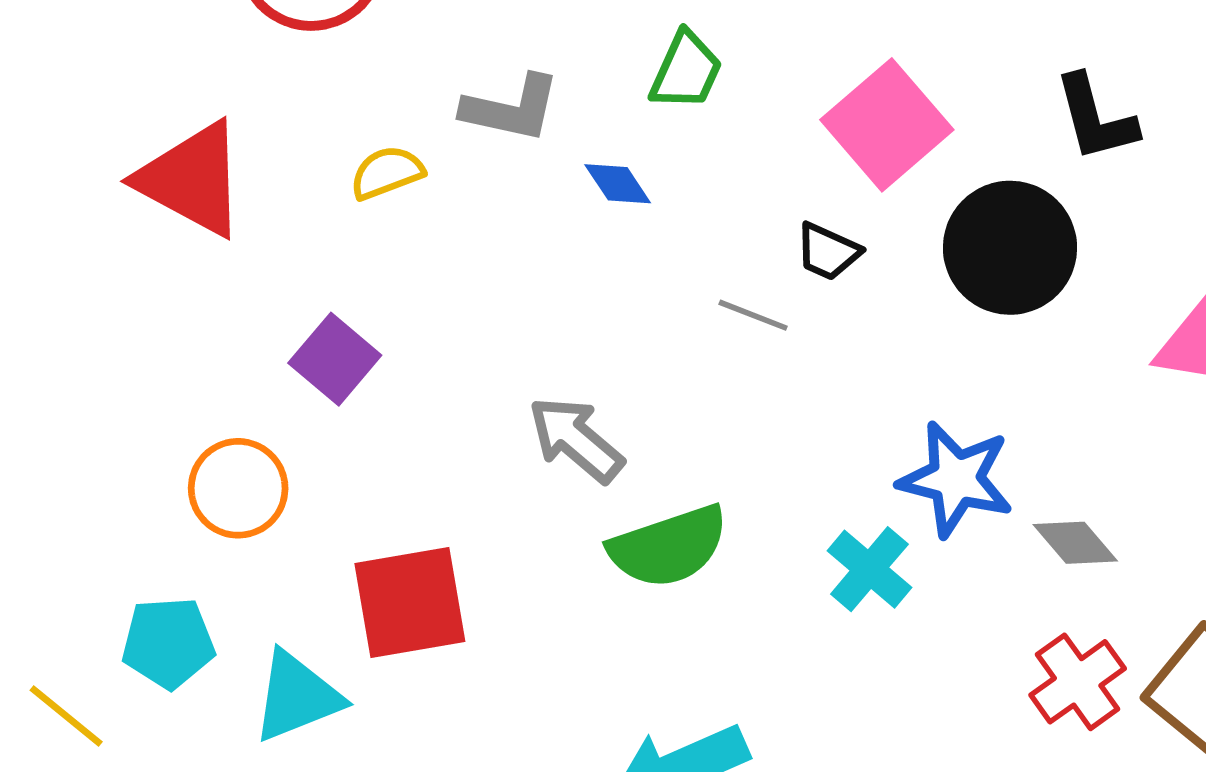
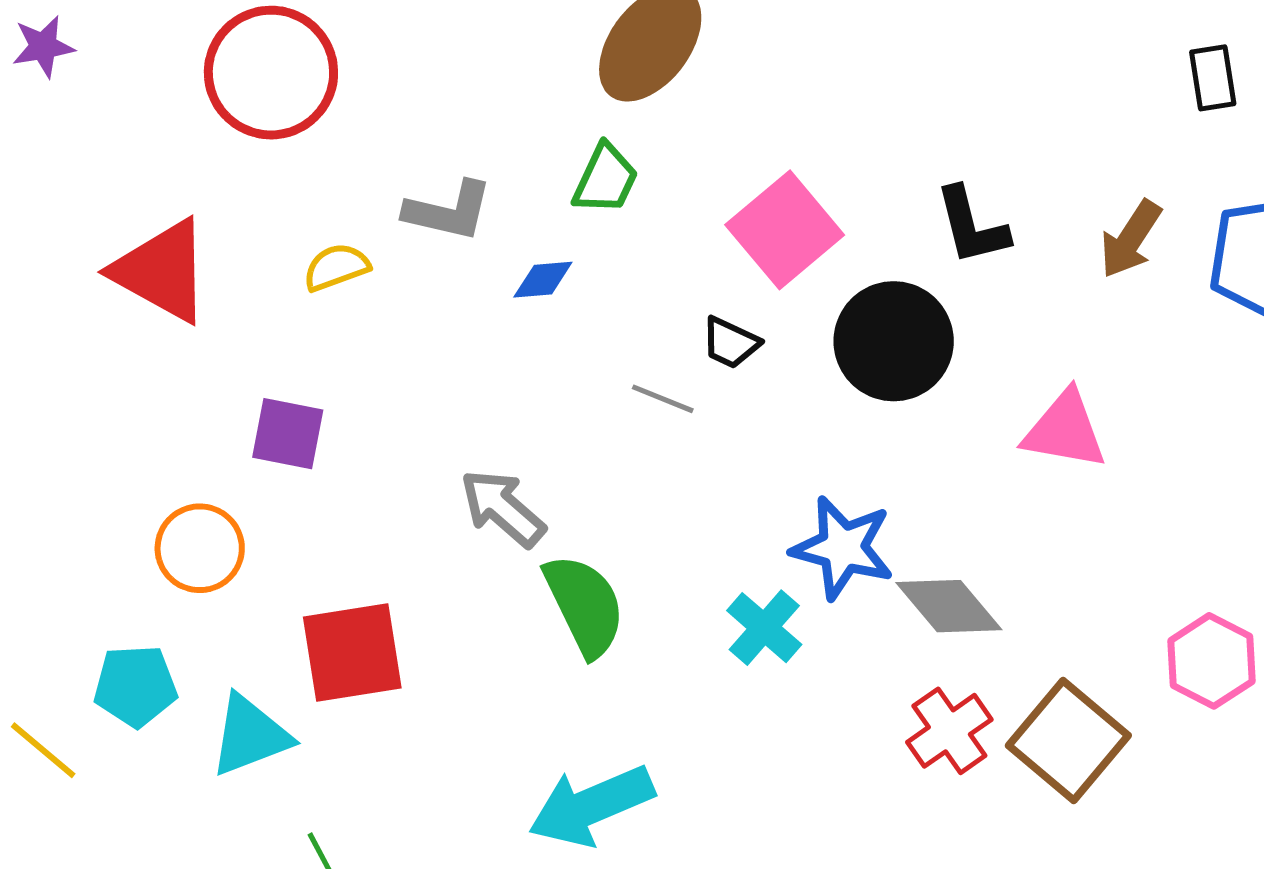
blue diamond: (618, 184) -> (543, 280), turned -62
purple square: (335, 359) -> (288, 434), turned -30
gray diamond: (1075, 543) -> (949, 606), size x1.4
green semicircle: (669, 547) -> (585, 605), turned -98

